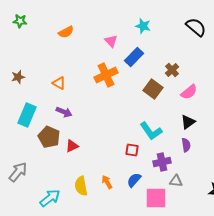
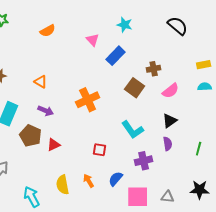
brown cross: (172, 70) -> (154, 69), turned 32
orange cross: (106, 75) -> (88, 100), moved
red square: (132, 150) -> (100, 150), moved
gray triangle: (176, 181) -> (168, 197), moved
cyan arrow: (50, 198) -> (32, 197), turned -80

